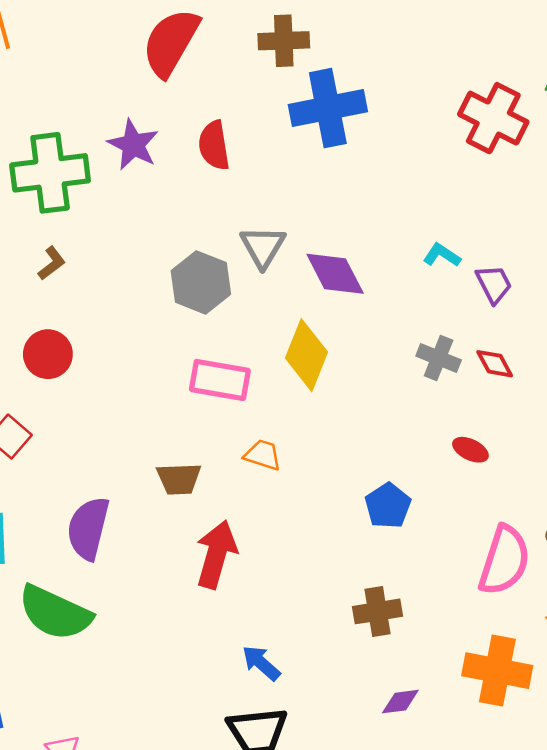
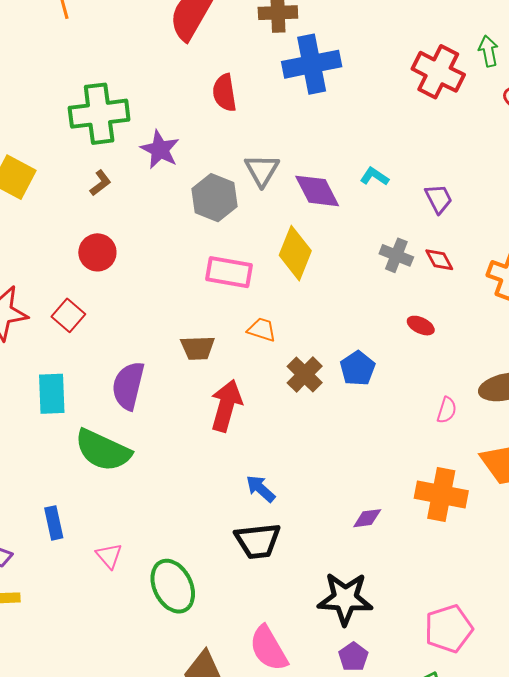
purple star: (133, 145) -> (160, 150), moved
cyan L-shape: (442, 255) -> (374, 176), moved
pink semicircle: (504, 560) -> (447, 410), size x0.5
brown cross: (378, 611) -> (305, 374), moved, turned -36

